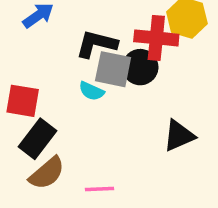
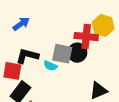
black L-shape: (96, 44) -> (27, 56), moved

